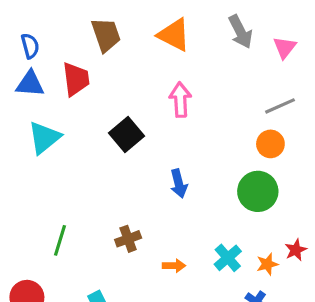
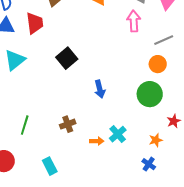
pink arrow: (180, 100) -> (134, 21), moved
red star: (296, 250) -> (174, 121), moved
cyan cross: (228, 258) -> (118, 134), moved

